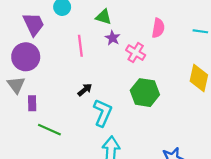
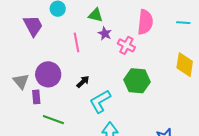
pink semicircle: (158, 28) -> (145, 22), size x1.4
purple circle: (26, 57) -> (48, 74), moved
cyan L-shape: (103, 113) -> (100, 101), turned -140

